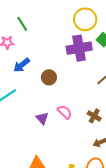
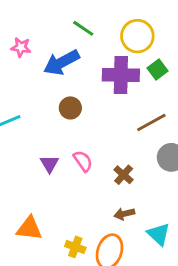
green line: (22, 24) -> (83, 28), moved, turned -35
blue arrow: (22, 65) -> (61, 62), moved, size x1.4

